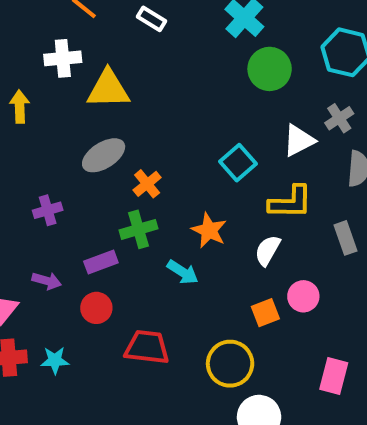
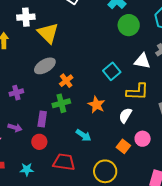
yellow triangle: (108, 89) -> (48, 33), turned 45
white triangle: (299, 140) -> (142, 61), turned 36
purple rectangle: (101, 262) -> (42, 119), turned -63
cyan arrow: (183, 272) -> (83, 135), moved
orange square: (265, 313) -> (123, 146), turned -32
cyan star: (55, 360) -> (27, 169), moved

